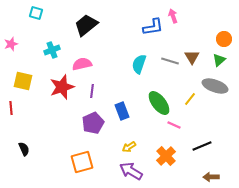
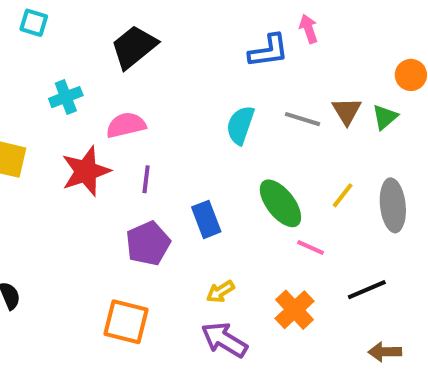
green triangle: (219, 60) -> (385, 117), moved
gray ellipse: (215, 86) -> (393, 205), moved, turned 65
orange square: (82, 162) -> (126, 322), turned 30

